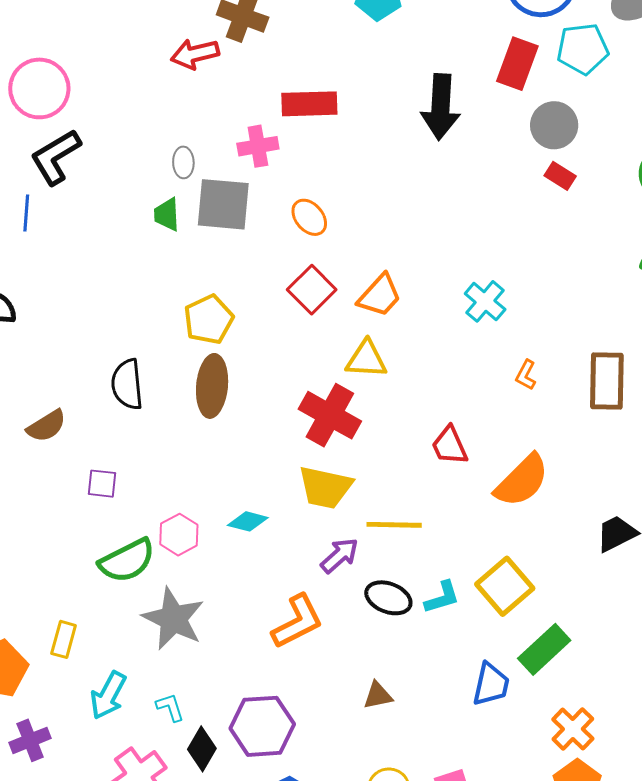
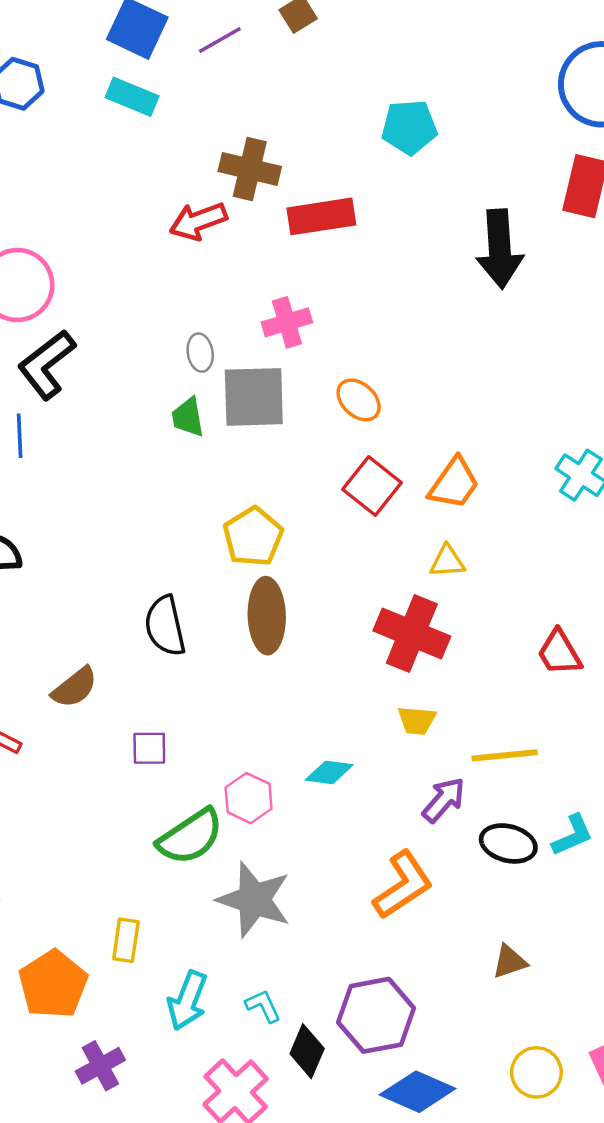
red rectangle: (309, 104) -> (321, 216), moved
yellow triangle: (366, 359) -> (447, 561), size x0.7
yellow trapezoid: (325, 487) -> (417, 720), size x0.6

